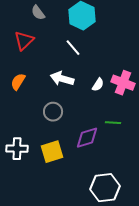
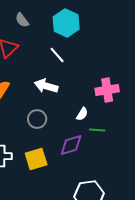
pink cross: (123, 83) -> (107, 90), turned -30
white semicircle: (98, 85) -> (82, 114), moved

